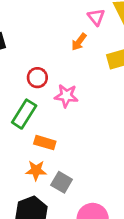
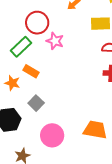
red circle: (37, 78) -> (37, 23), size x1.5
orange star: (36, 170) -> (12, 83), moved

